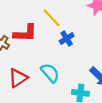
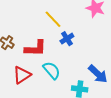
red L-shape: (25, 33) -> (35, 48), moved

